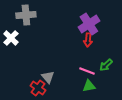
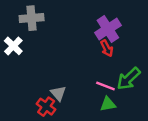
red arrow: (88, 40) -> (107, 48), turned -32
green arrow: (106, 65) -> (129, 79), size x1.5

